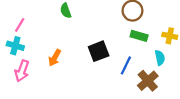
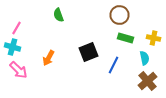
pink arrow: (22, 71) -> (18, 70), turned -66
brown cross: (148, 81) -> (148, 81), moved

